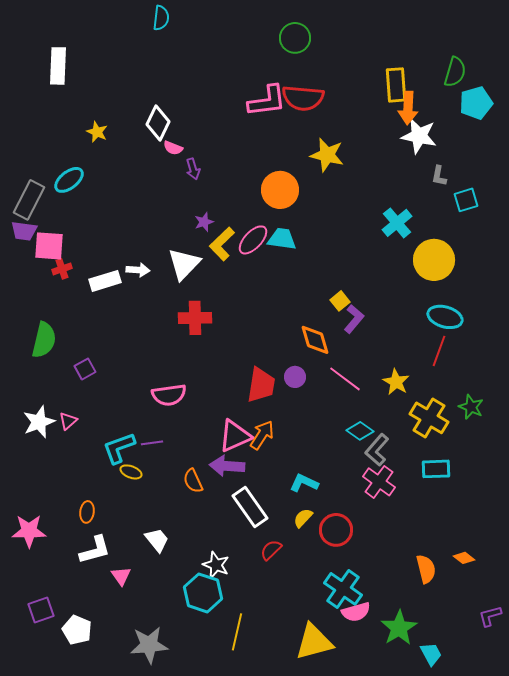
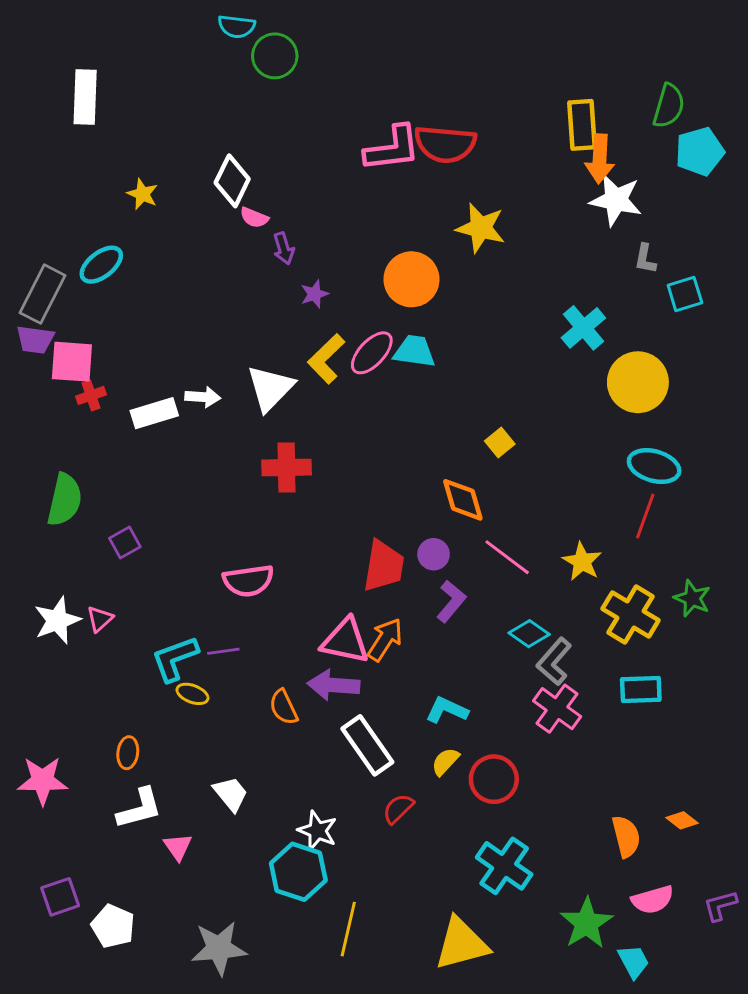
cyan semicircle: (161, 18) -> (237, 26), turned 90
green circle: (295, 38) -> (275, 56), moved
purple star: (204, 222) -> (314, 294), moved
purple L-shape: (354, 319) -> (451, 601), moved
pink triangle: (235, 436) -> (345, 641), turned 36
pink semicircle: (356, 612) -> (653, 900), moved

